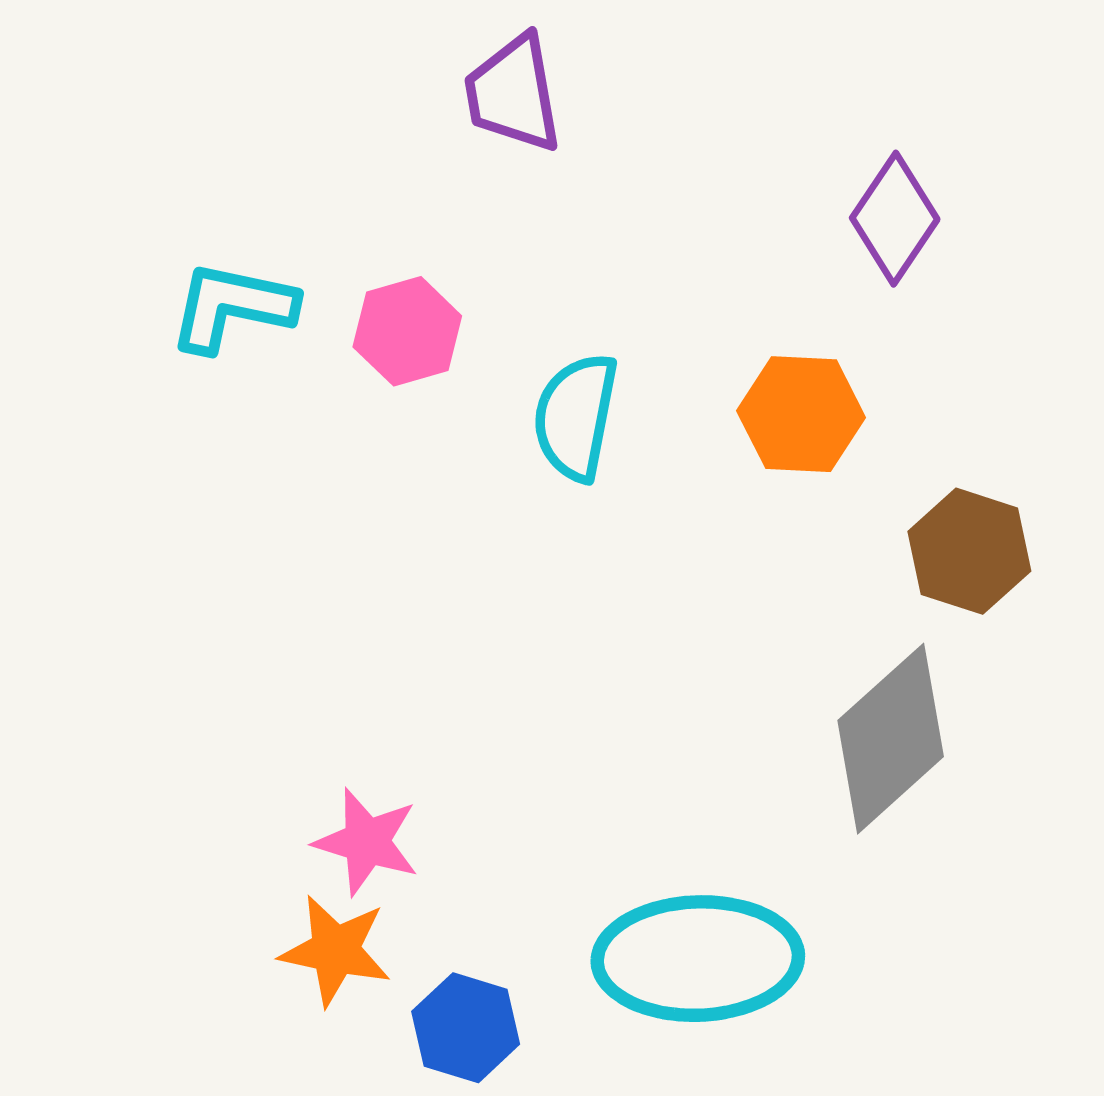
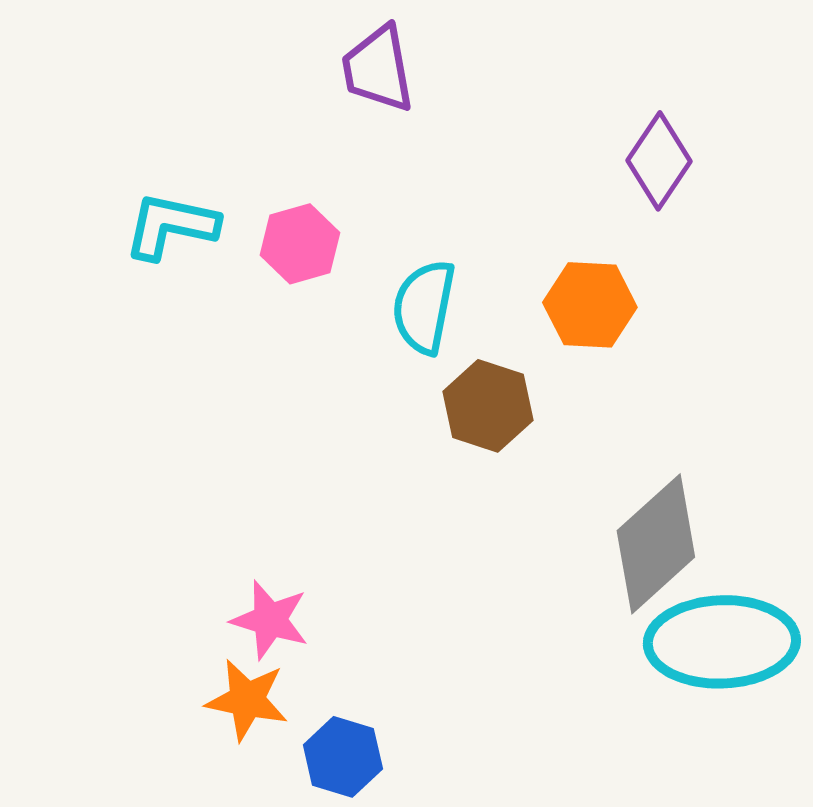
brown hexagon: (969, 551) -> (488, 406), moved
cyan ellipse: (698, 959) -> (722, 642), moved

